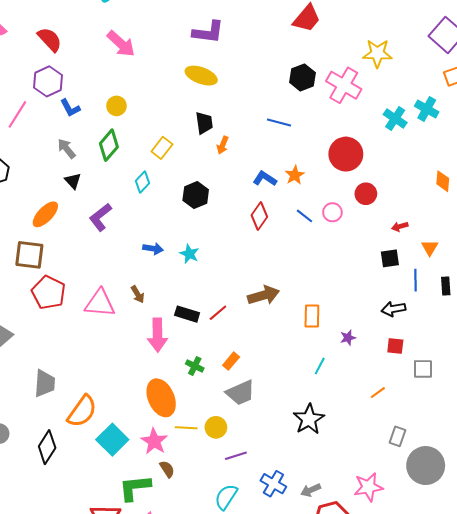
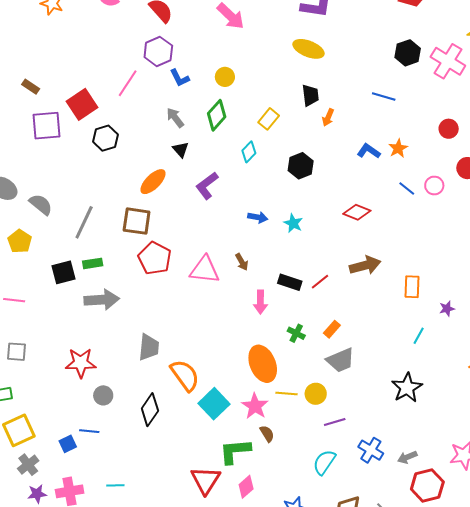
red circle: (346, 154) -> (449, 129), size x0.6
red diamond: (259, 216) -> (357, 212), moved, turned 76
pink arrow: (158, 335) -> (260, 302), size x0.7
orange semicircle: (82, 411) -> (185, 375), turned -72

